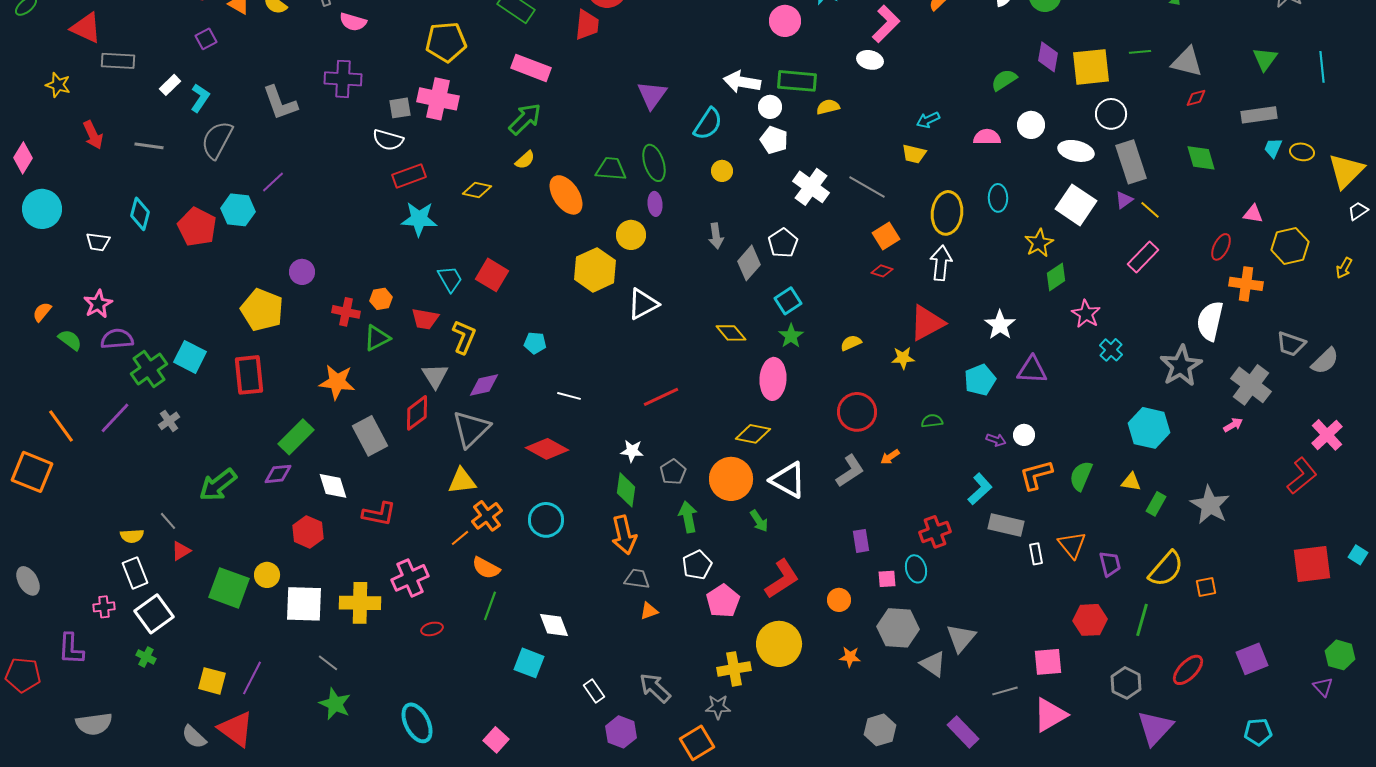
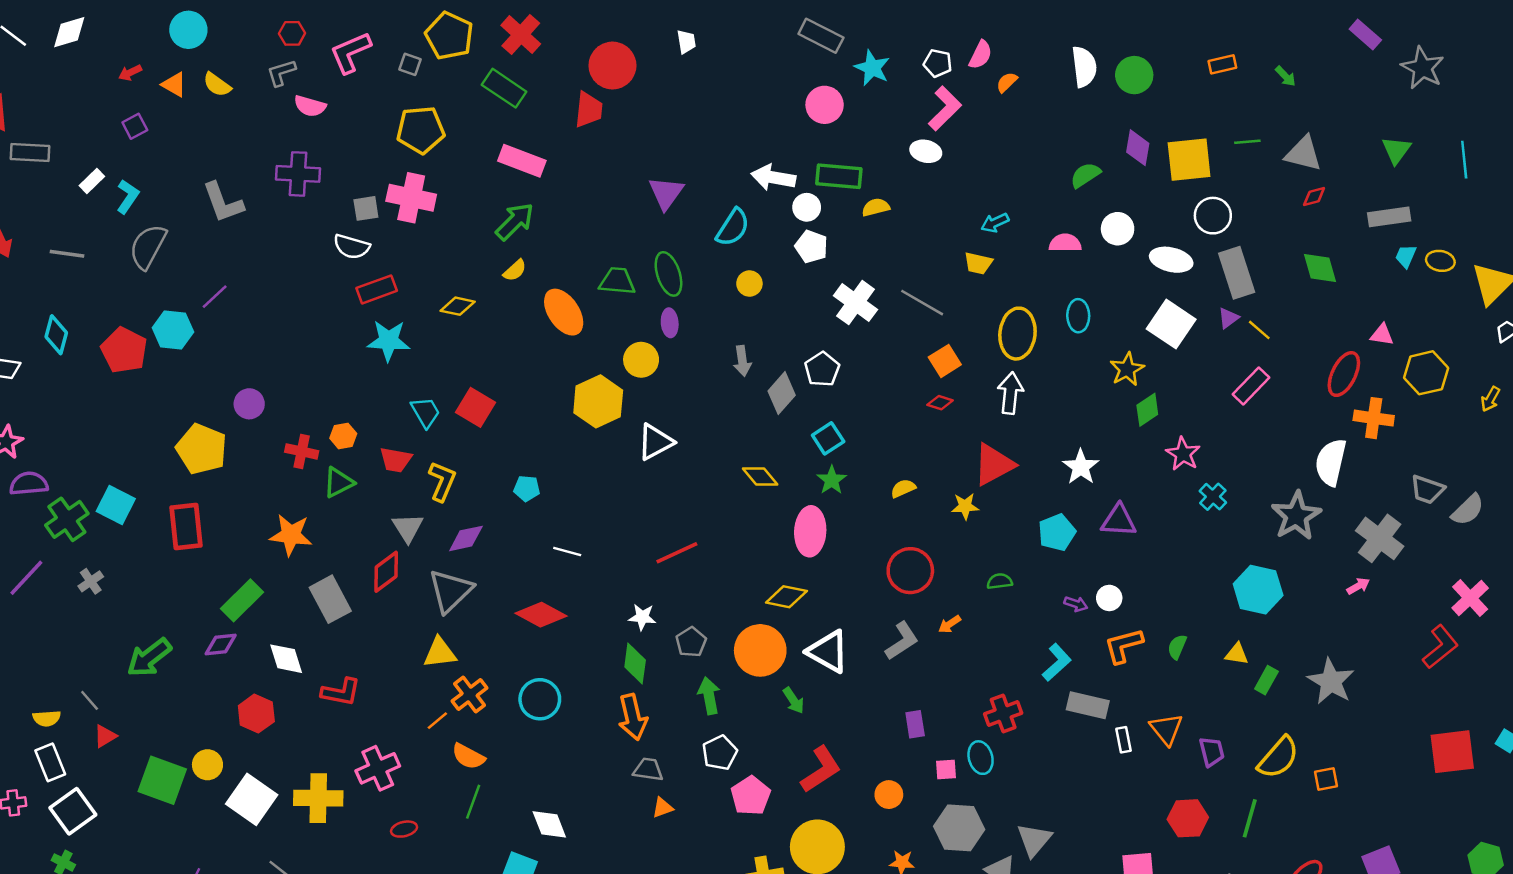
red ellipse: (1221, 247) -> (1344, 374), size x1.4
green semicircle: (1081, 476) -> (1177, 647), size x0.7
white square: (304, 604) -> (252, 799), turned 33

